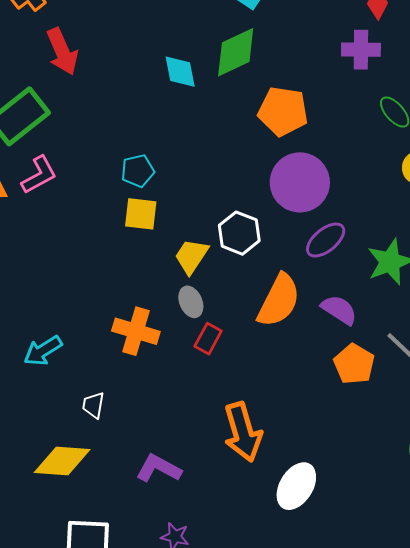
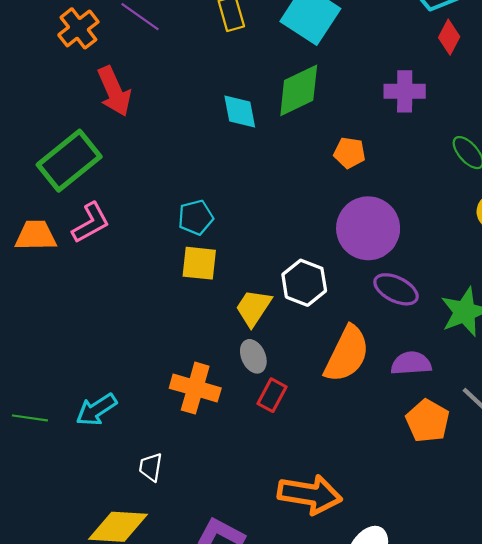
purple cross: (361, 50) -> (405, 91), moved
orange pentagon: (283, 111) -> (350, 153), size x0.6
purple ellipse: (326, 240) -> (396, 289), turned 66
purple semicircle: (339, 310) -> (411, 363), turned -36
orange arrow: (243, 432) -> (310, 494), turned -64

